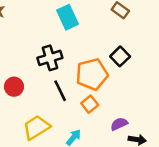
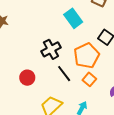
cyan rectangle: (68, 17) -> (73, 18), moved

